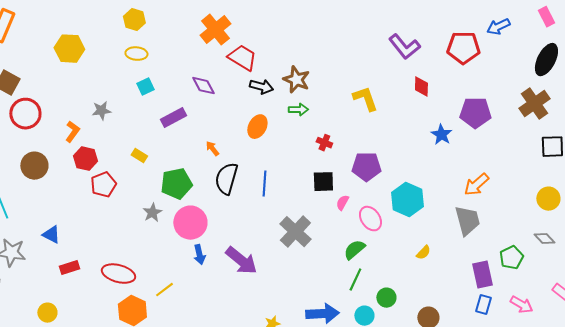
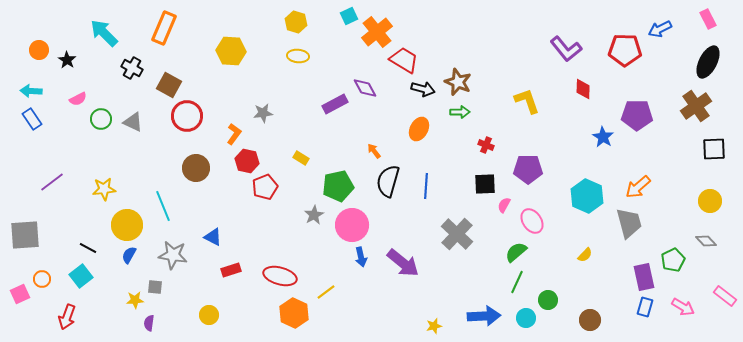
cyan square: (145, 87) -> (349, 16), moved
purple rectangle: (173, 118) -> (335, 104), moved
cyan hexagon: (407, 200) -> (587, 196), moved

